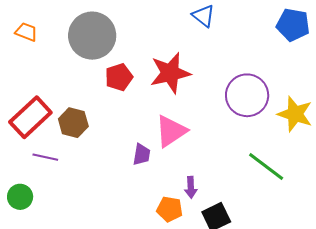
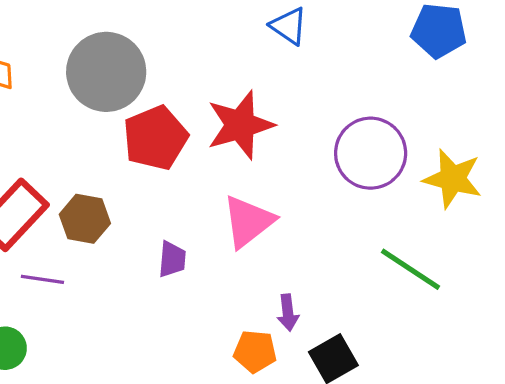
red pentagon: (119, 77) -> (155, 138), size x1.4
purple trapezoid: (142, 155) -> (172, 259), moved

